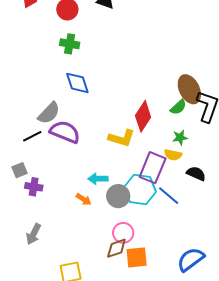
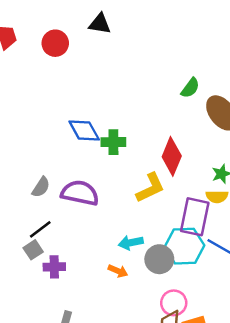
green cross: (70, 44) -> (113, 142), moved
green semicircle: (178, 107) -> (190, 88), moved
gray semicircle: (49, 113) -> (41, 187), moved, size x0.7
black line: (32, 136) -> (40, 229), moved
yellow L-shape: (122, 138) -> (150, 188), turned -32

